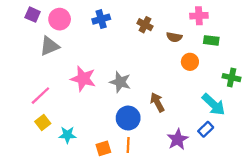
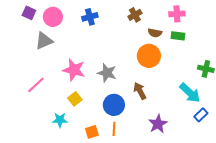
brown cross: (145, 25) -> (135, 15), moved, turned 32
green rectangle: (211, 40) -> (178, 36), moved
orange circle: (190, 62) -> (149, 56), moved, size x1.5
yellow square: (43, 123) -> (75, 99), moved
blue rectangle: (206, 129) -> (201, 115), moved

